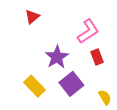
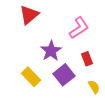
red triangle: (32, 17) -> (29, 15), size x1.5
red rectangle: (97, 57) -> (87, 59), moved

